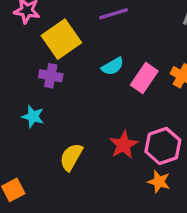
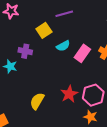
yellow square: (61, 39) -> (44, 30), moved, size x0.7
cyan star: (33, 117) -> (10, 66), moved

